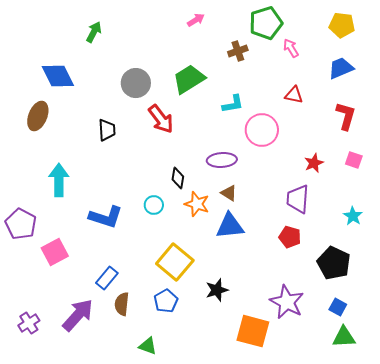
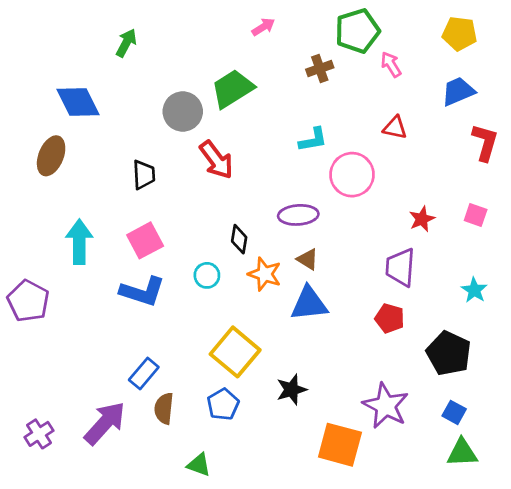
green trapezoid: (189, 79) -> (232, 89), moved
red L-shape: (346, 116) -> (485, 142), moved
pink square: (55, 252) -> (145, 240), moved

